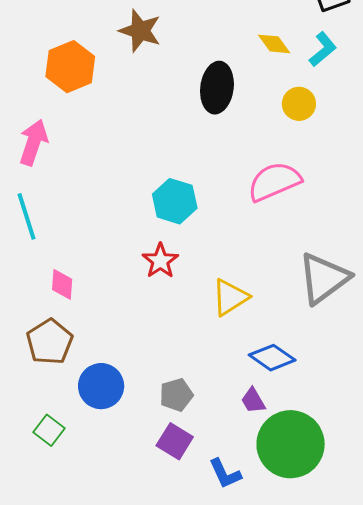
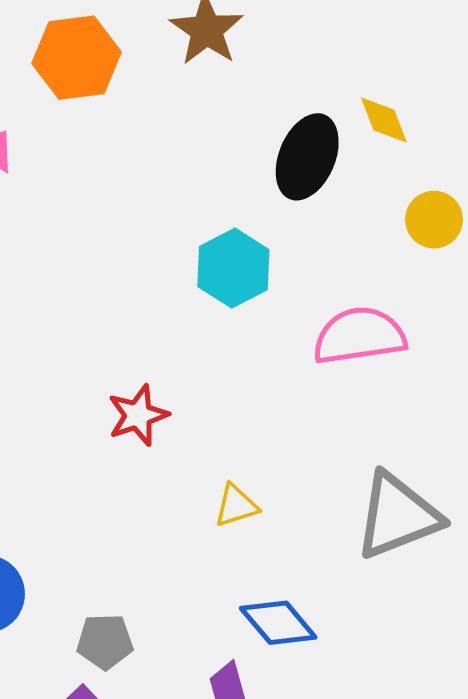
yellow diamond: (274, 44) -> (384, 120), moved
cyan hexagon: (175, 201) -> (233, 268), moved
yellow triangle: (230, 297) -> (236, 506), size x0.7

